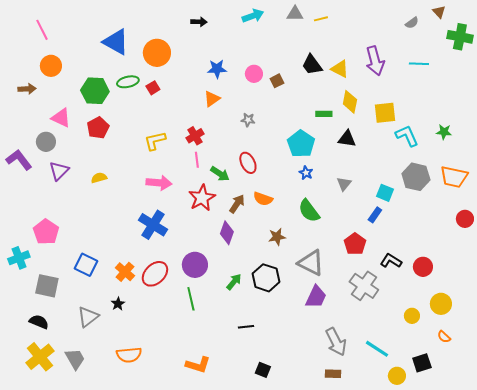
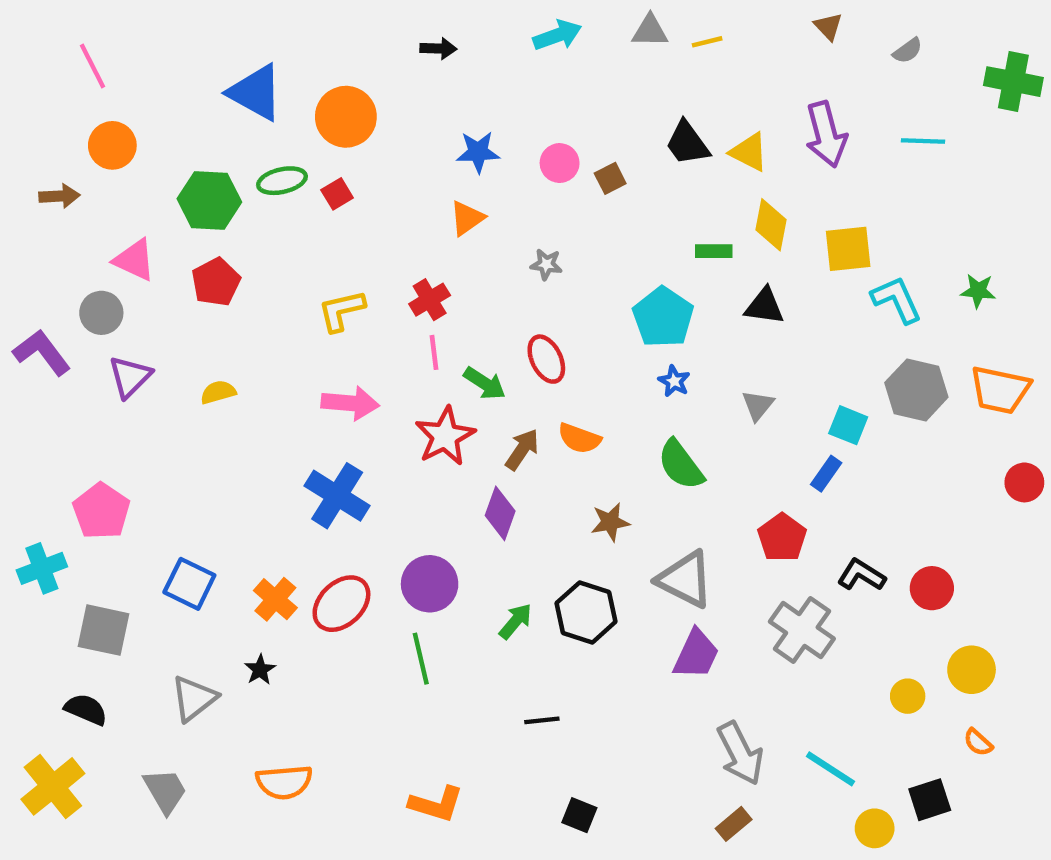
brown triangle: (439, 12) -> (828, 26), moved
yellow cross: (40, 357) -> (53, 786), moved
brown rectangle: (333, 374) -> (734, 824), turned -42

